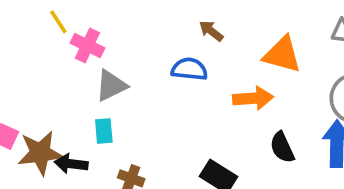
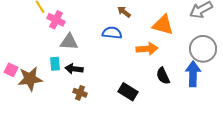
gray triangle: (111, 86) -> (69, 42), turned 30
cyan rectangle: (104, 131) -> (55, 64), moved
black arrow: (71, 164) -> (74, 69), moved

